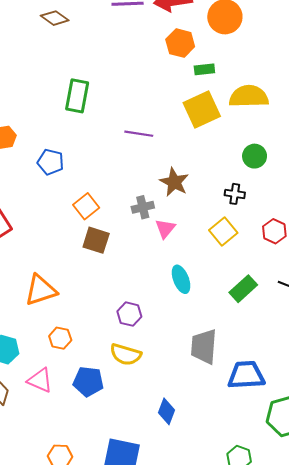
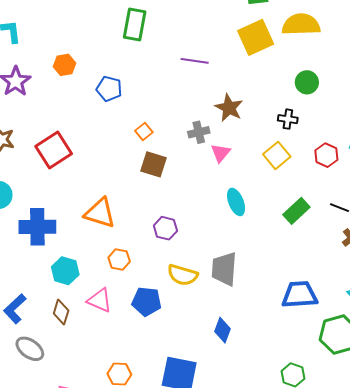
orange square: (86, 206) -> (144, 131), size x0.7
orange triangle: (41, 290) -> (100, 213), turned 36
purple hexagon: (129, 314) -> (165, 228), moved
gray trapezoid: (204, 347) -> (224, 269), moved

